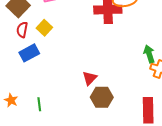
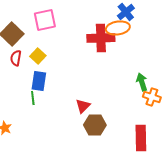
blue rectangle: (29, 53) -> (39, 81), moved, turned -54
green line: (39, 104) -> (33, 98), moved

